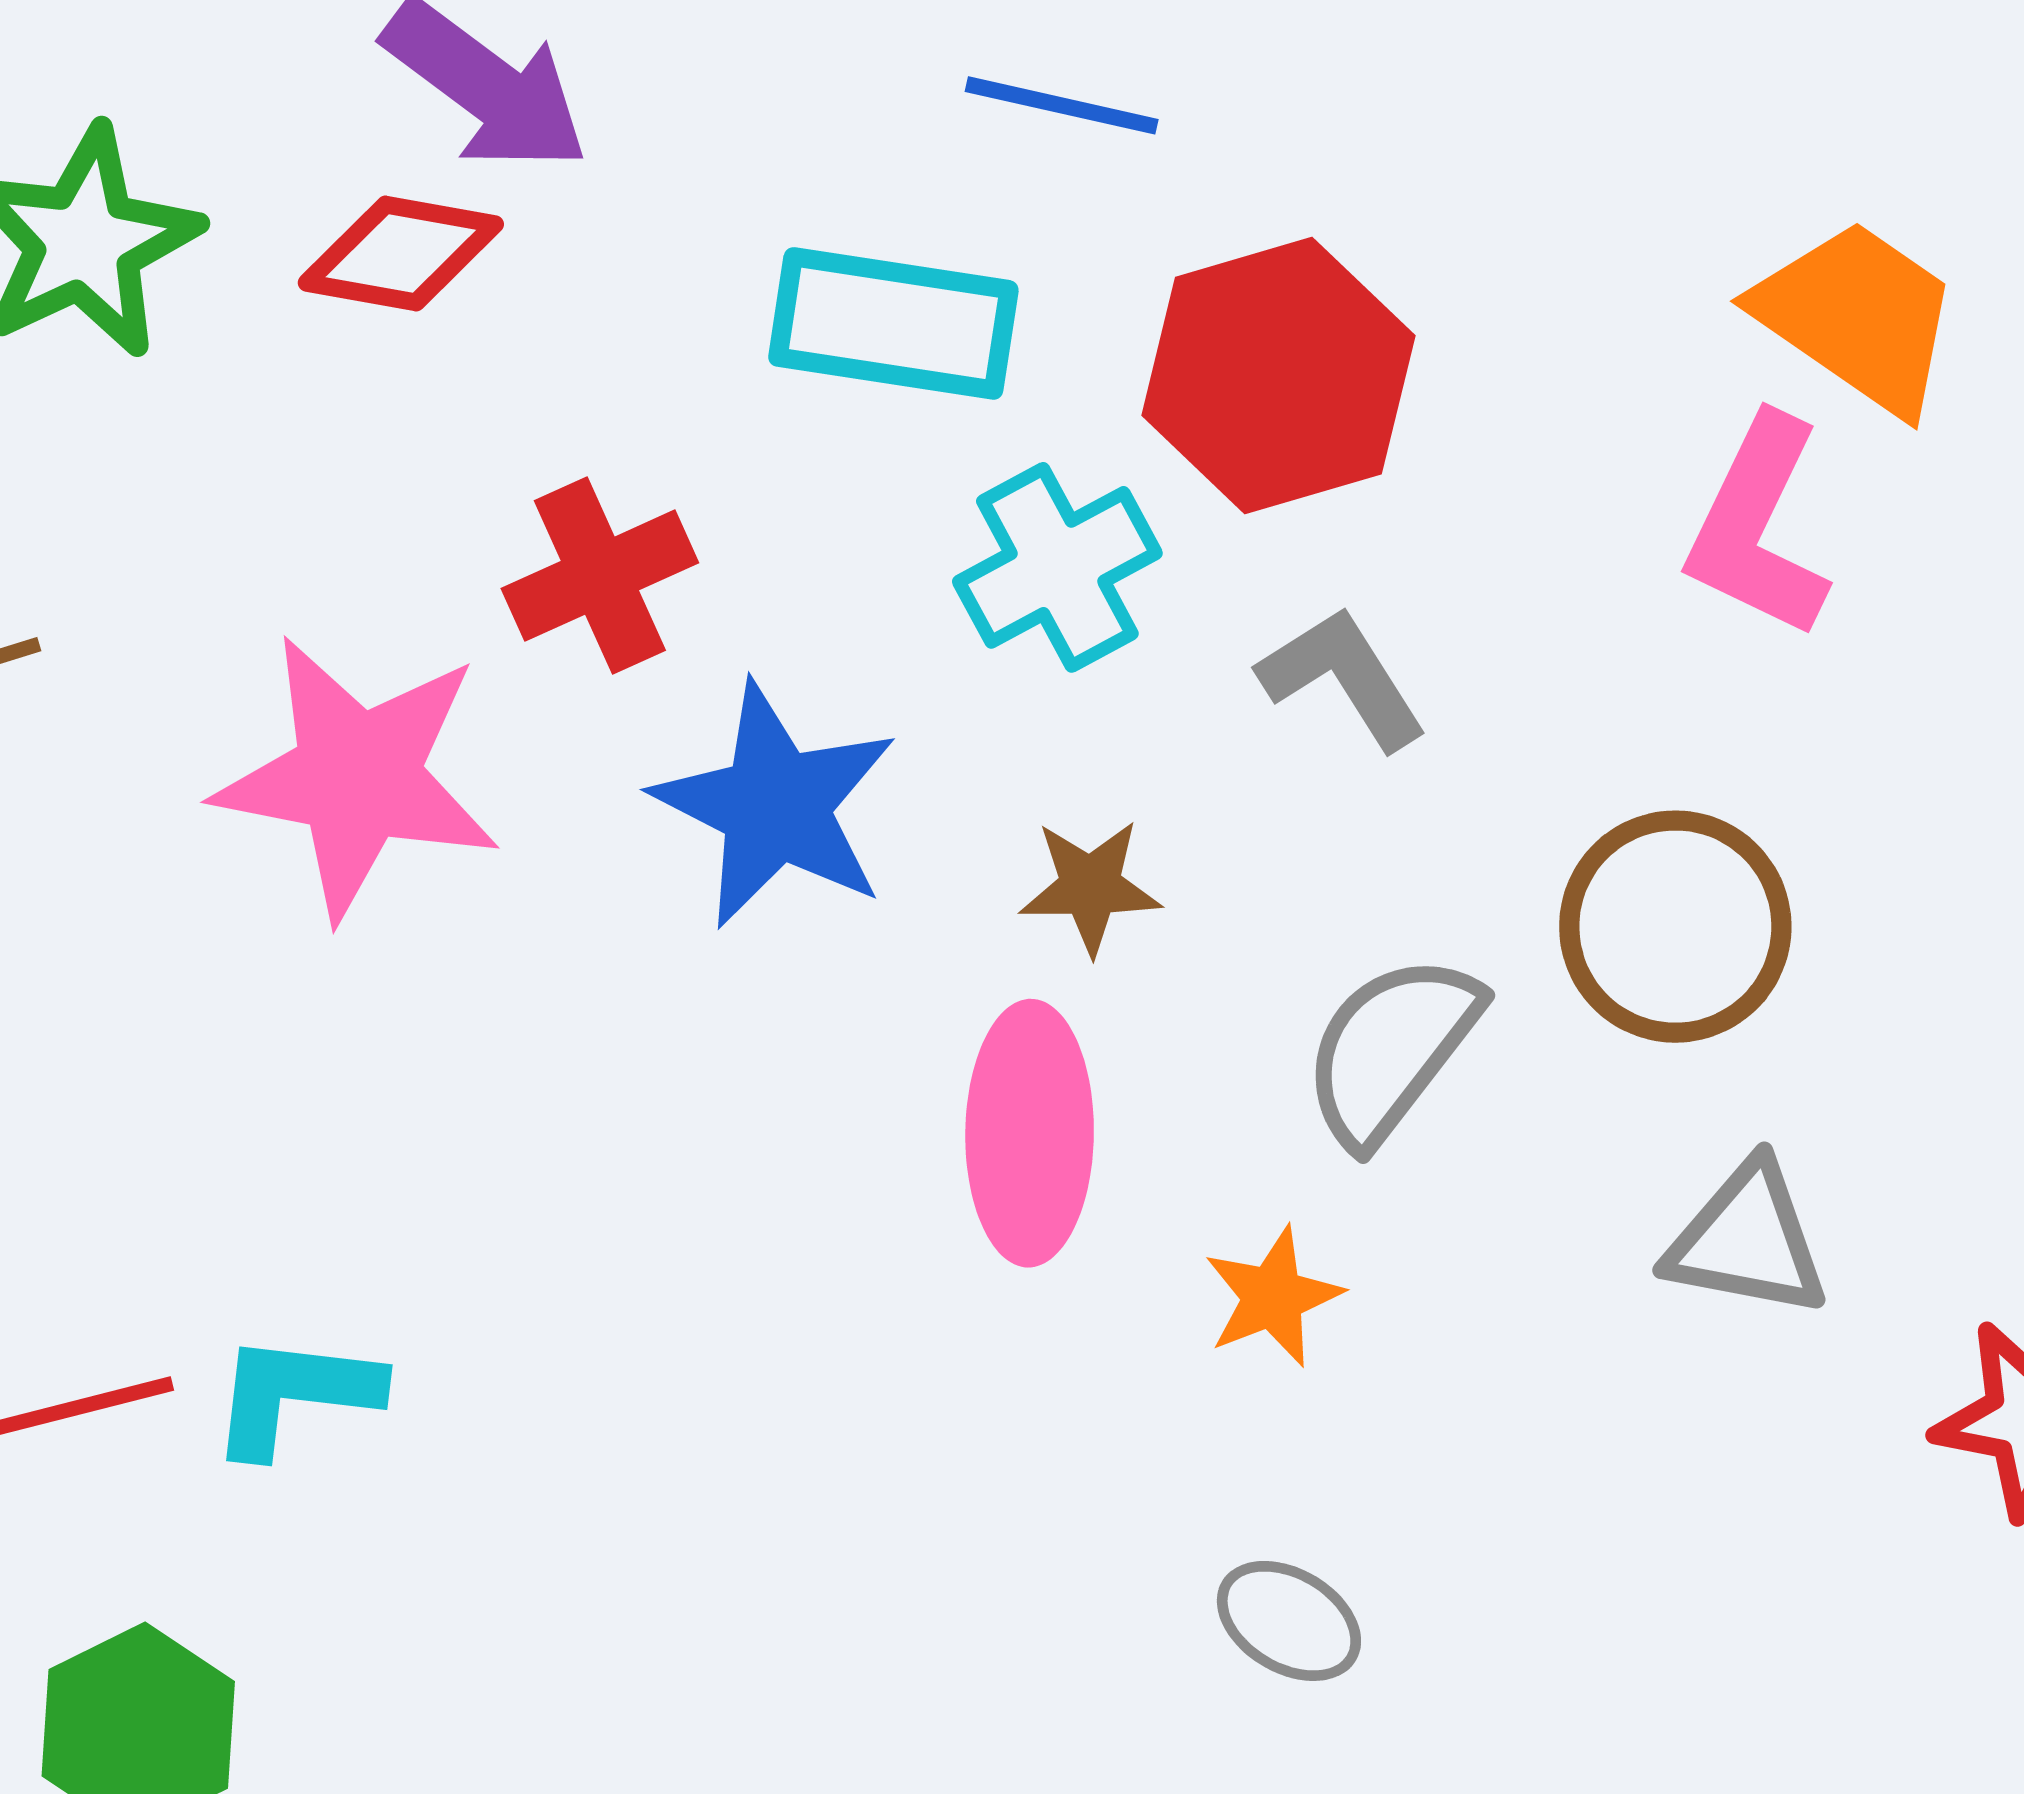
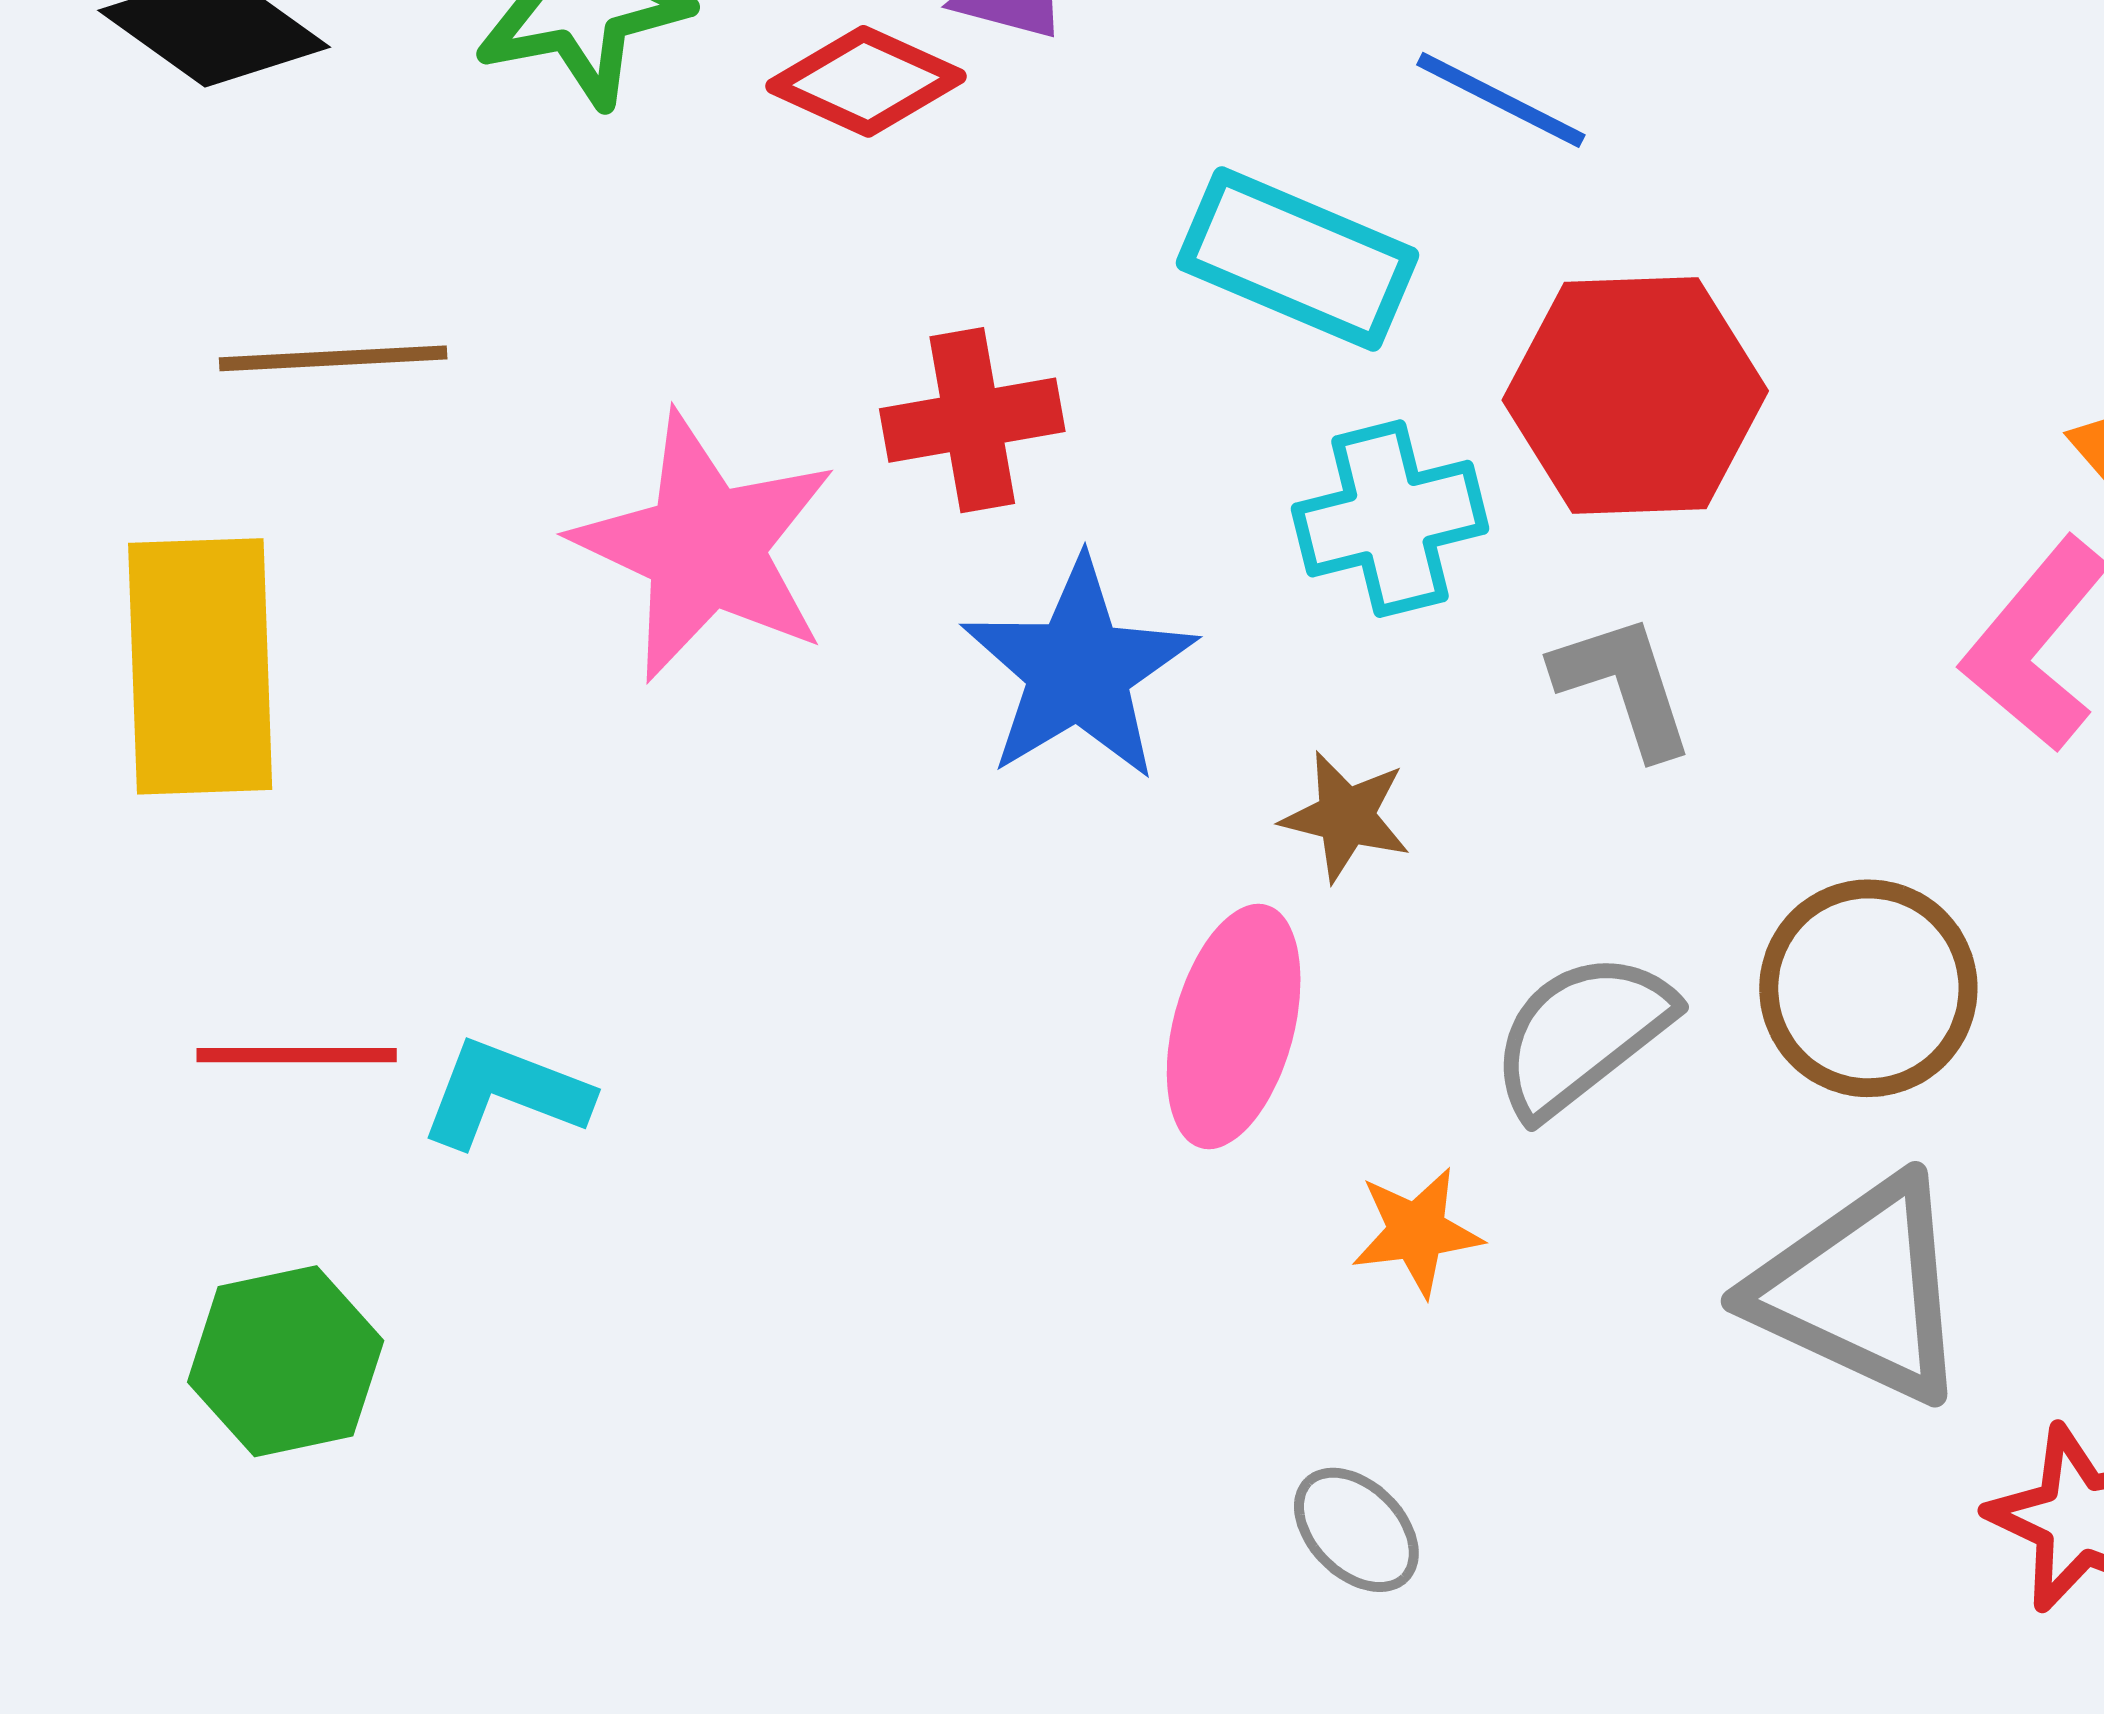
gray triangle: (1747, 1240) -> (1861, 1290), size x1.5

